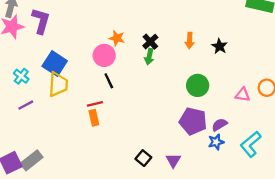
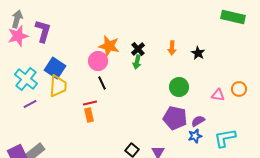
orange star: (117, 38) -> (109, 46), size x1.5
cyan cross: (21, 76) -> (26, 79), size x1.6
cyan L-shape: (251, 144) -> (225, 138), turned 30

